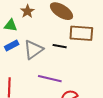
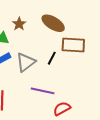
black line: (60, 46) -> (52, 58), turned -72

